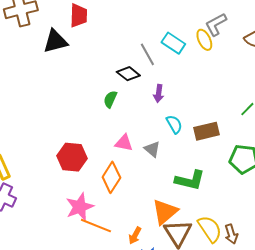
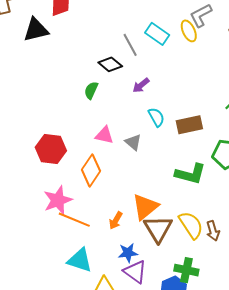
purple arrow: (159, 94) -> (141, 85), turned 42
green L-shape: (190, 180) -> (190, 174), moved
orange arrow: (135, 236) -> (116, 221), moved

